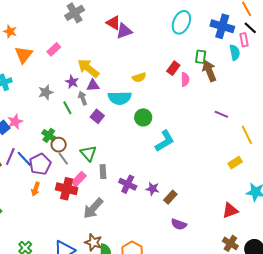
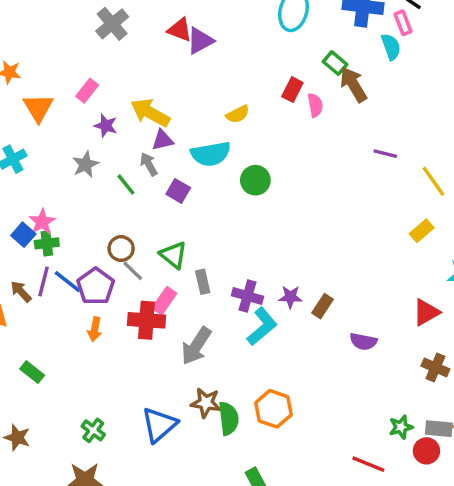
green rectangle: (201, 57) -> (335, 63), turned -48
purple star: (72, 82) -> (106, 126), moved
green cross: (49, 135) -> (47, 243), moved, turned -32
cyan L-shape: (165, 141) -> (262, 327), moved
purple semicircle: (179, 224) -> (363, 342), moved

